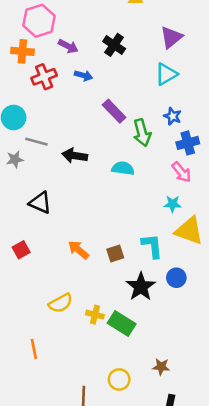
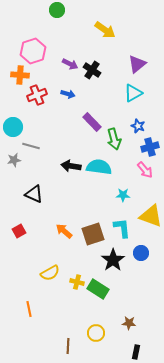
purple arrow: (68, 46) -> (70, 64), moved
black arrow: (75, 156) -> (71, 166), moved
cyan semicircle: (123, 168) -> (99, 167), size x1.4
cyan star: (173, 204) -> (123, 195), moved
brown square: (115, 254) -> (93, 234), size x1.6

